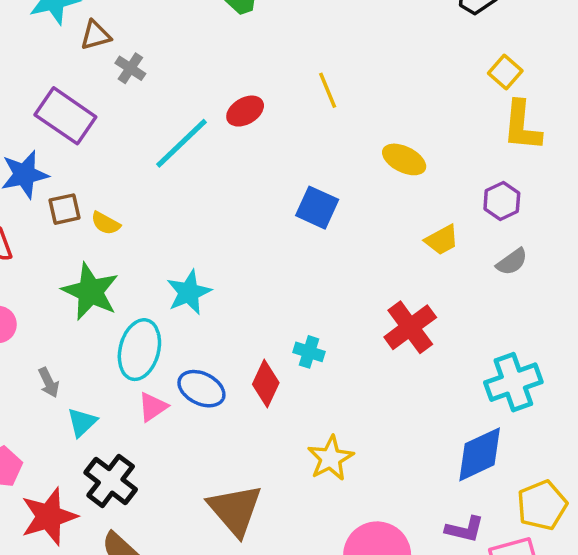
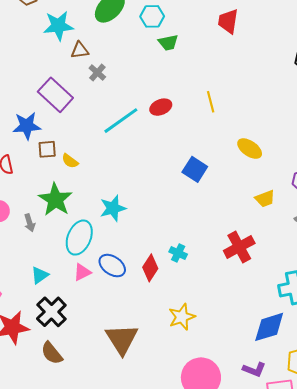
gray arrow: (49, 382) -> (30, 223), moved

